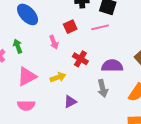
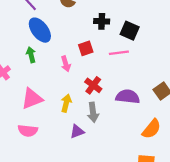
green arrow: (18, 46) -> (31, 55), moved
yellow arrow: (58, 77) -> (66, 103), turned -63
gray arrow: (103, 88) -> (93, 112), moved

